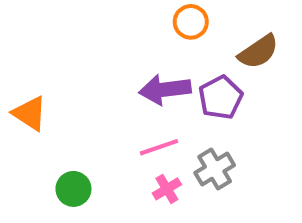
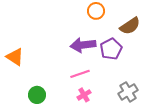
gray cross: (215, 169) -> (128, 92), moved

